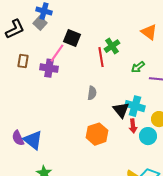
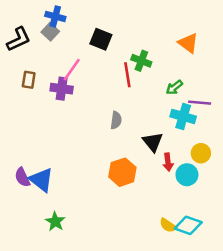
black square: (72, 38) -> (101, 39), moved
green cross: (112, 46) -> (141, 61), turned -35
cyan cross: (135, 106) -> (183, 116), moved

